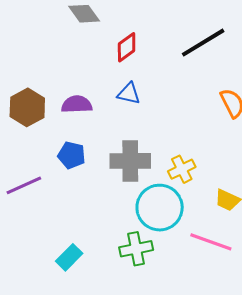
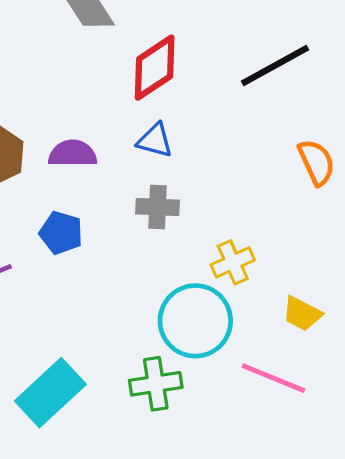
red diamond: (127, 47) -> (155, 68), size x1.4
gray cross: (130, 161) -> (158, 207), moved, size x0.7
cyan rectangle: (69, 257) -> (50, 393), size x1.6

